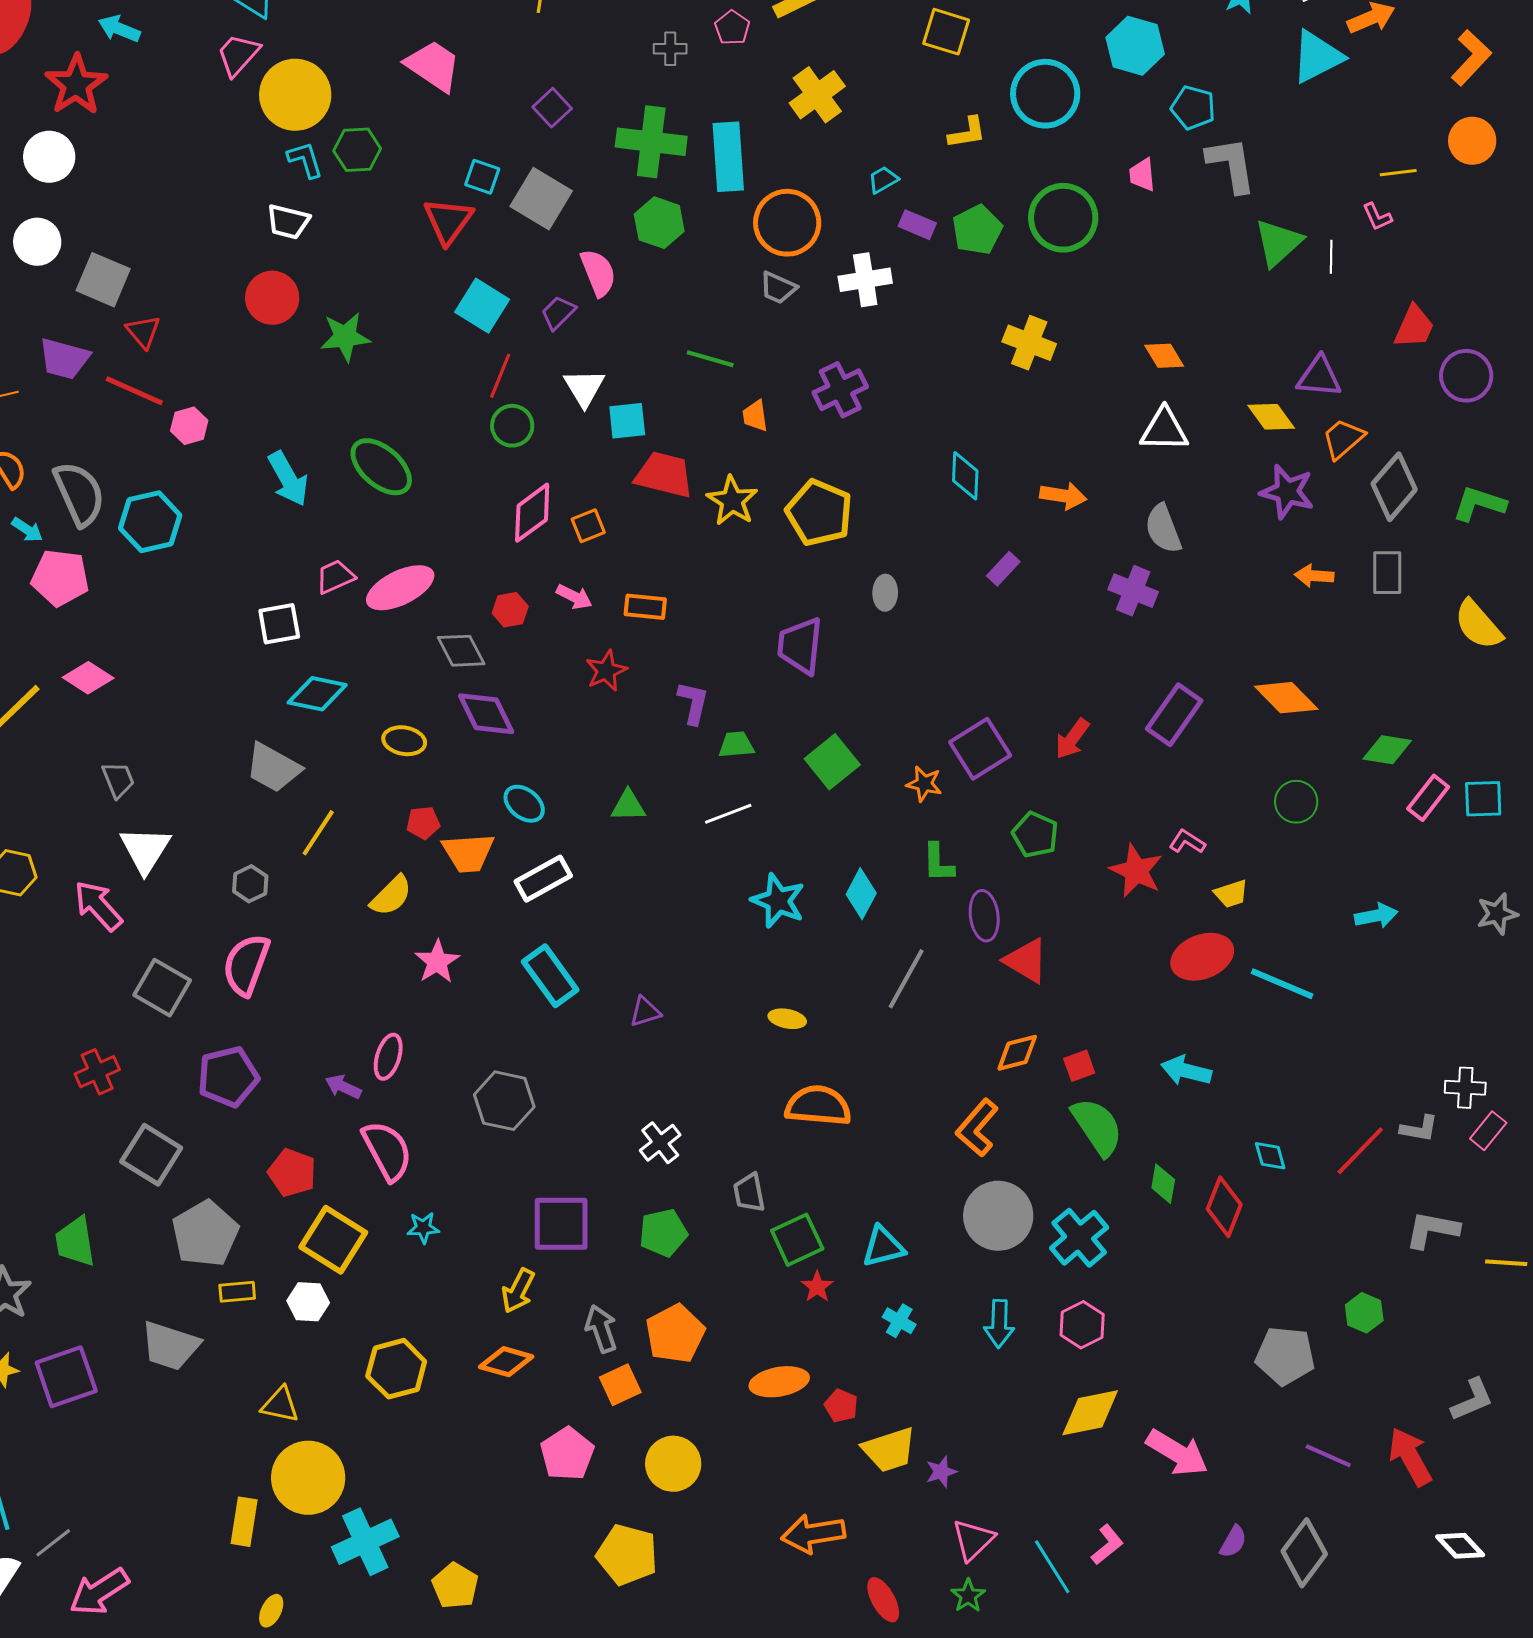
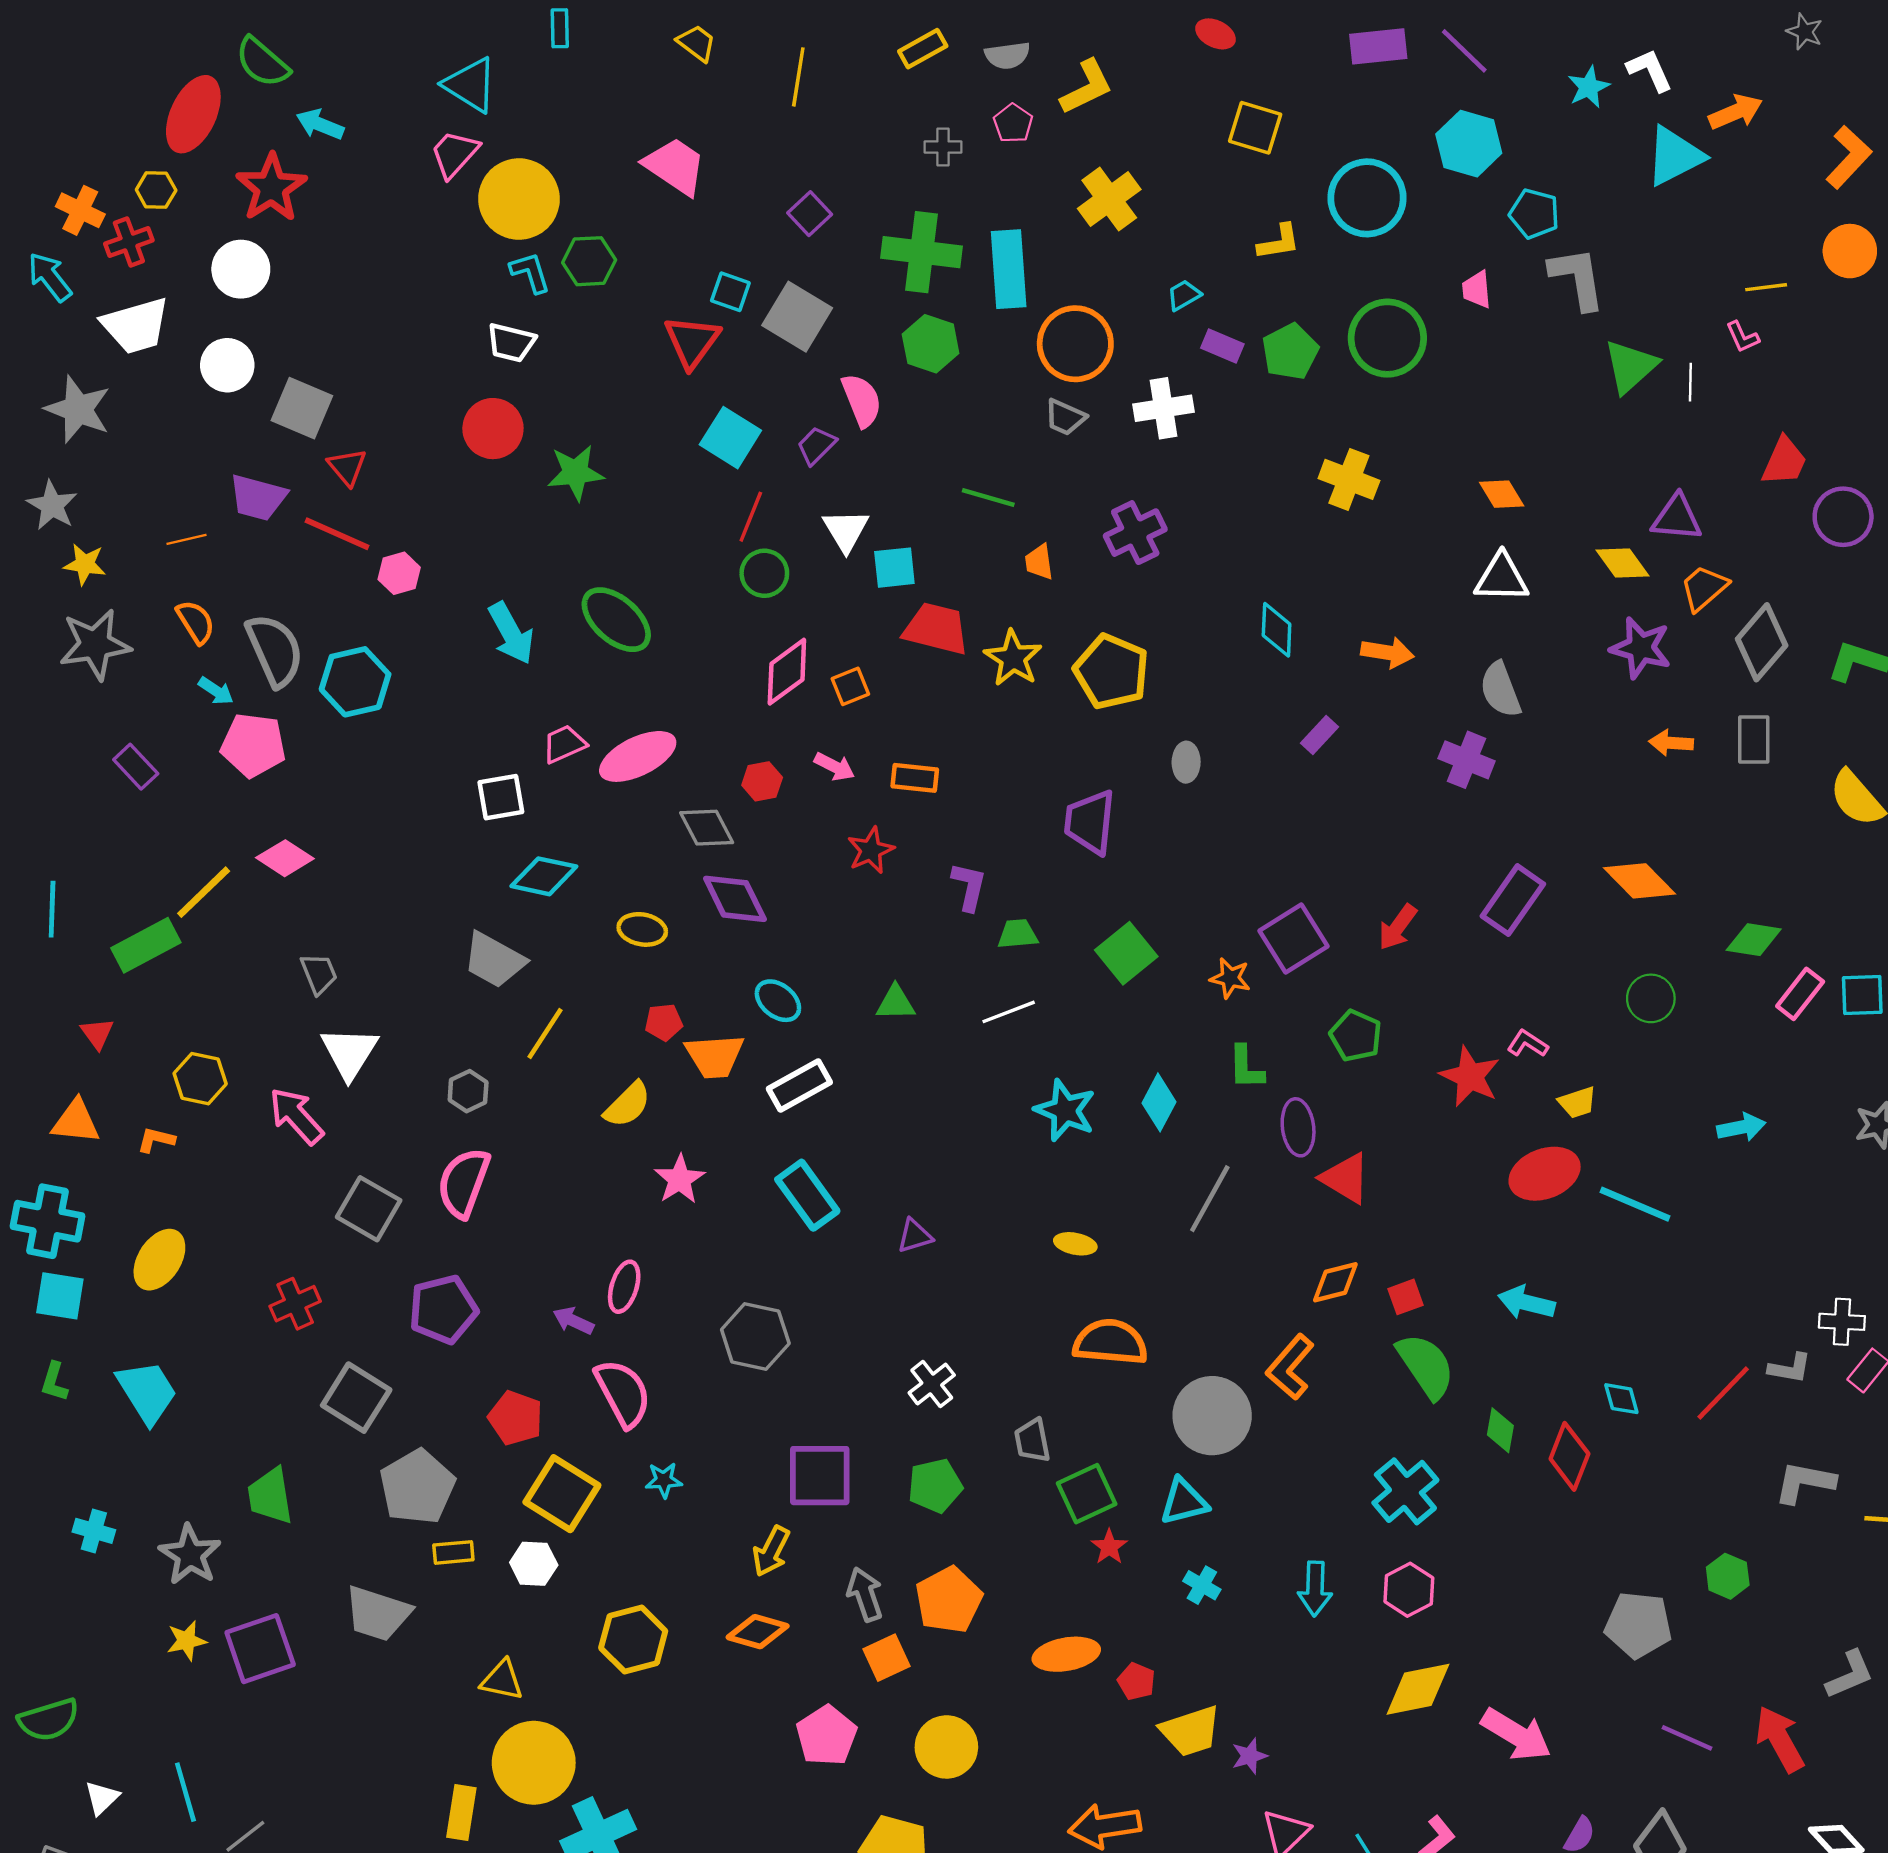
gray circle: (998, 1216) -> (1212, 1416), moved

